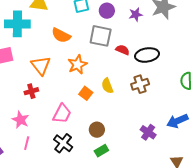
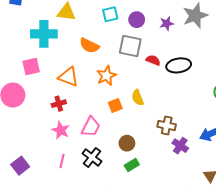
orange triangle: (41, 65) -> (68, 77), turned -30
brown cross: (140, 84) -> (167, 126), moved, turned 30
orange square: (86, 93) -> (115, 106), turned 32
pink star: (20, 120) -> (61, 130), moved
pink line: (27, 143) -> (62, 161), moved

